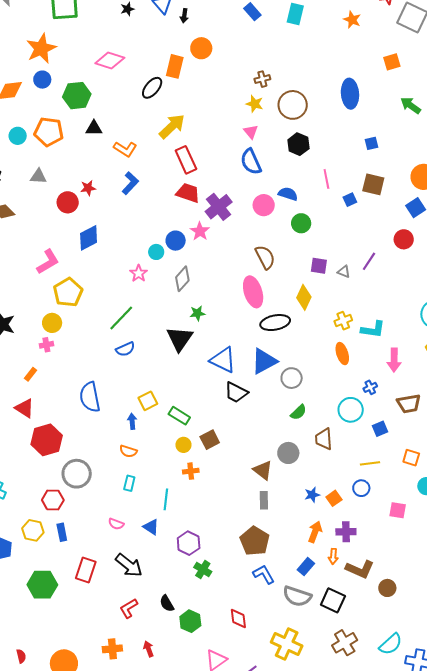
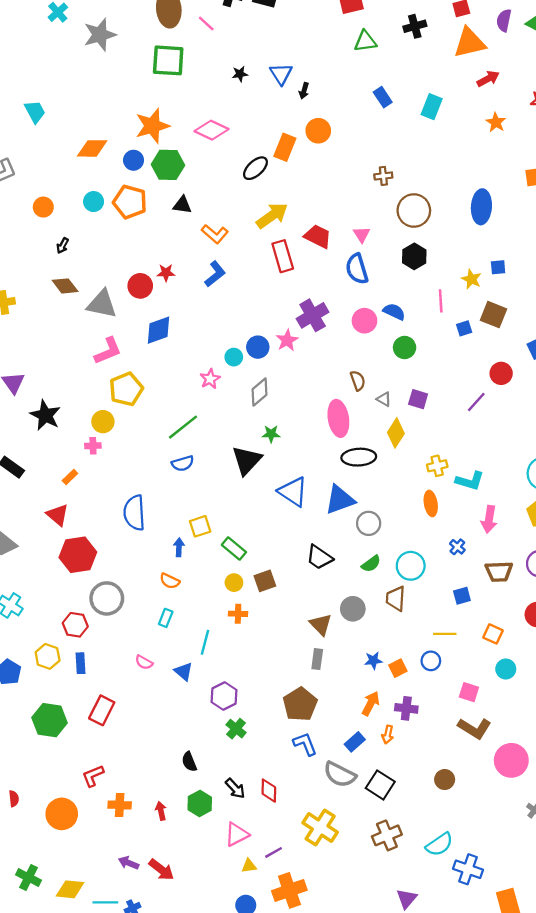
orange star: (41, 48) -> (152, 126), moved
blue circle: (42, 80) -> (134, 160), moved
yellow star: (255, 104) -> (471, 279), moved
gray triangle: (38, 176) -> (102, 304), moved, size x1.6
red trapezoid: (188, 193) -> (318, 236), moved
red circle: (404, 239) -> (501, 373), moved
brown semicircle: (265, 257) -> (358, 381), size x0.7
gray triangle: (344, 272) -> (384, 399), moved
blue cross: (370, 387) -> (457, 547), turned -32
black trapezoid: (236, 392) -> (319, 557), moved
cyan circle: (351, 410) -> (411, 566), moved
black arrow: (129, 565) -> (235, 788), moved, size x0.7
brown L-shape: (360, 569) -> (475, 728), moved
red L-shape: (129, 608) -> (93, 776), moved
green hexagon: (190, 621) -> (200, 803), moved

